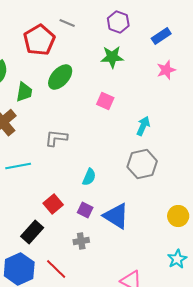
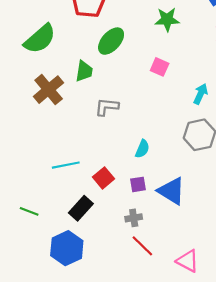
green trapezoid: (24, 92) -> (84, 71), moved
cyan line: (18, 166) -> (66, 165), moved
purple square: (85, 210) -> (138, 184), turned -35
red line: (56, 269) -> (142, 246), moved

